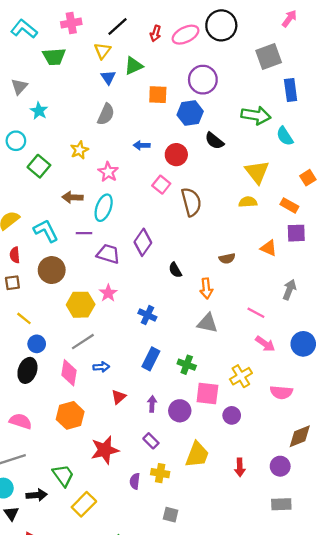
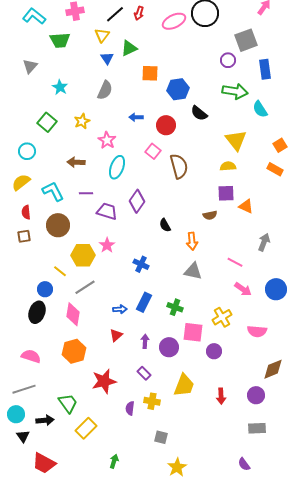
red arrow: (156, 33) -> (139, 13), moved
purple circle: (203, 80) -> (228, 60), moved, size x0.6
cyan star: (39, 111) -> (60, 87), moved
cyan circle: (16, 141) -> (27, 151), moved
green square: (39, 166) -> (47, 122), moved
orange rectangle: (289, 205) -> (275, 169), moved
cyan ellipse: (104, 208) -> (117, 167), moved
purple square: (296, 233) -> (226, 193), moved
yellow line: (24, 318) -> (60, 271), moved
blue arrow: (101, 367) -> (120, 309), moved

